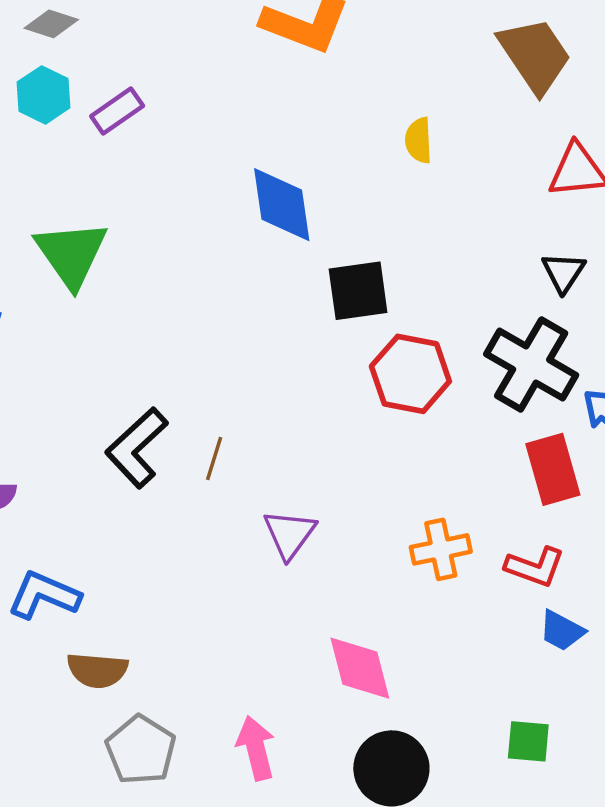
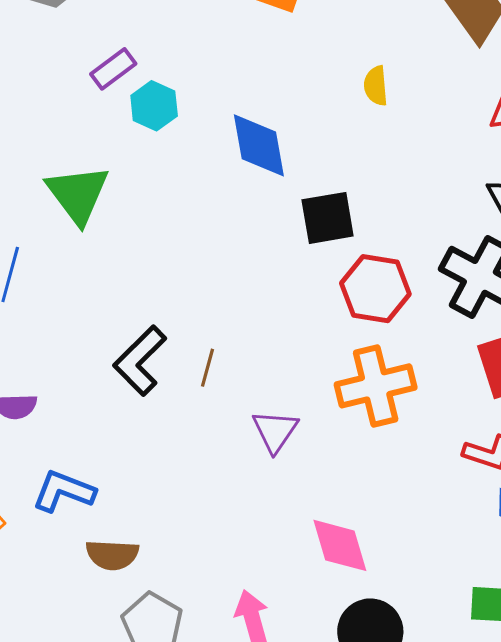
cyan hexagon: (44, 95) -> (154, 106), moved
orange cross: (441, 549) -> (376, 386), moved, size x1.5

